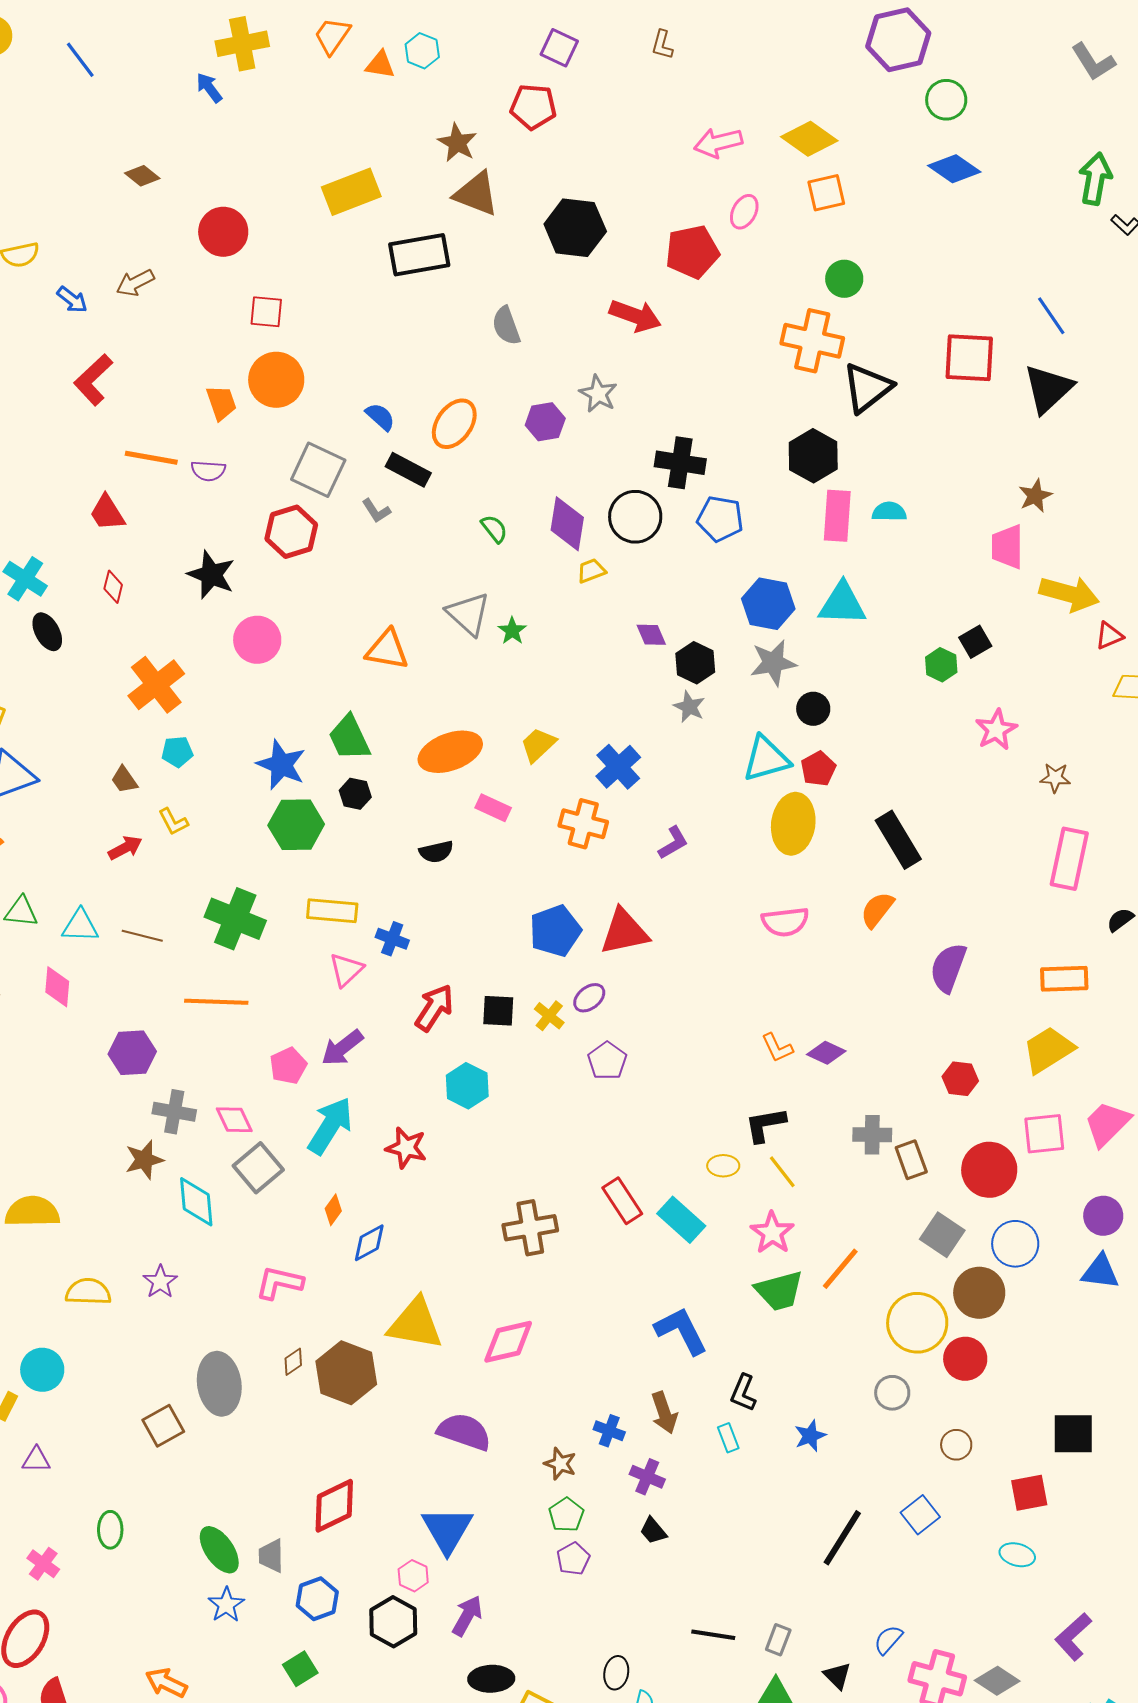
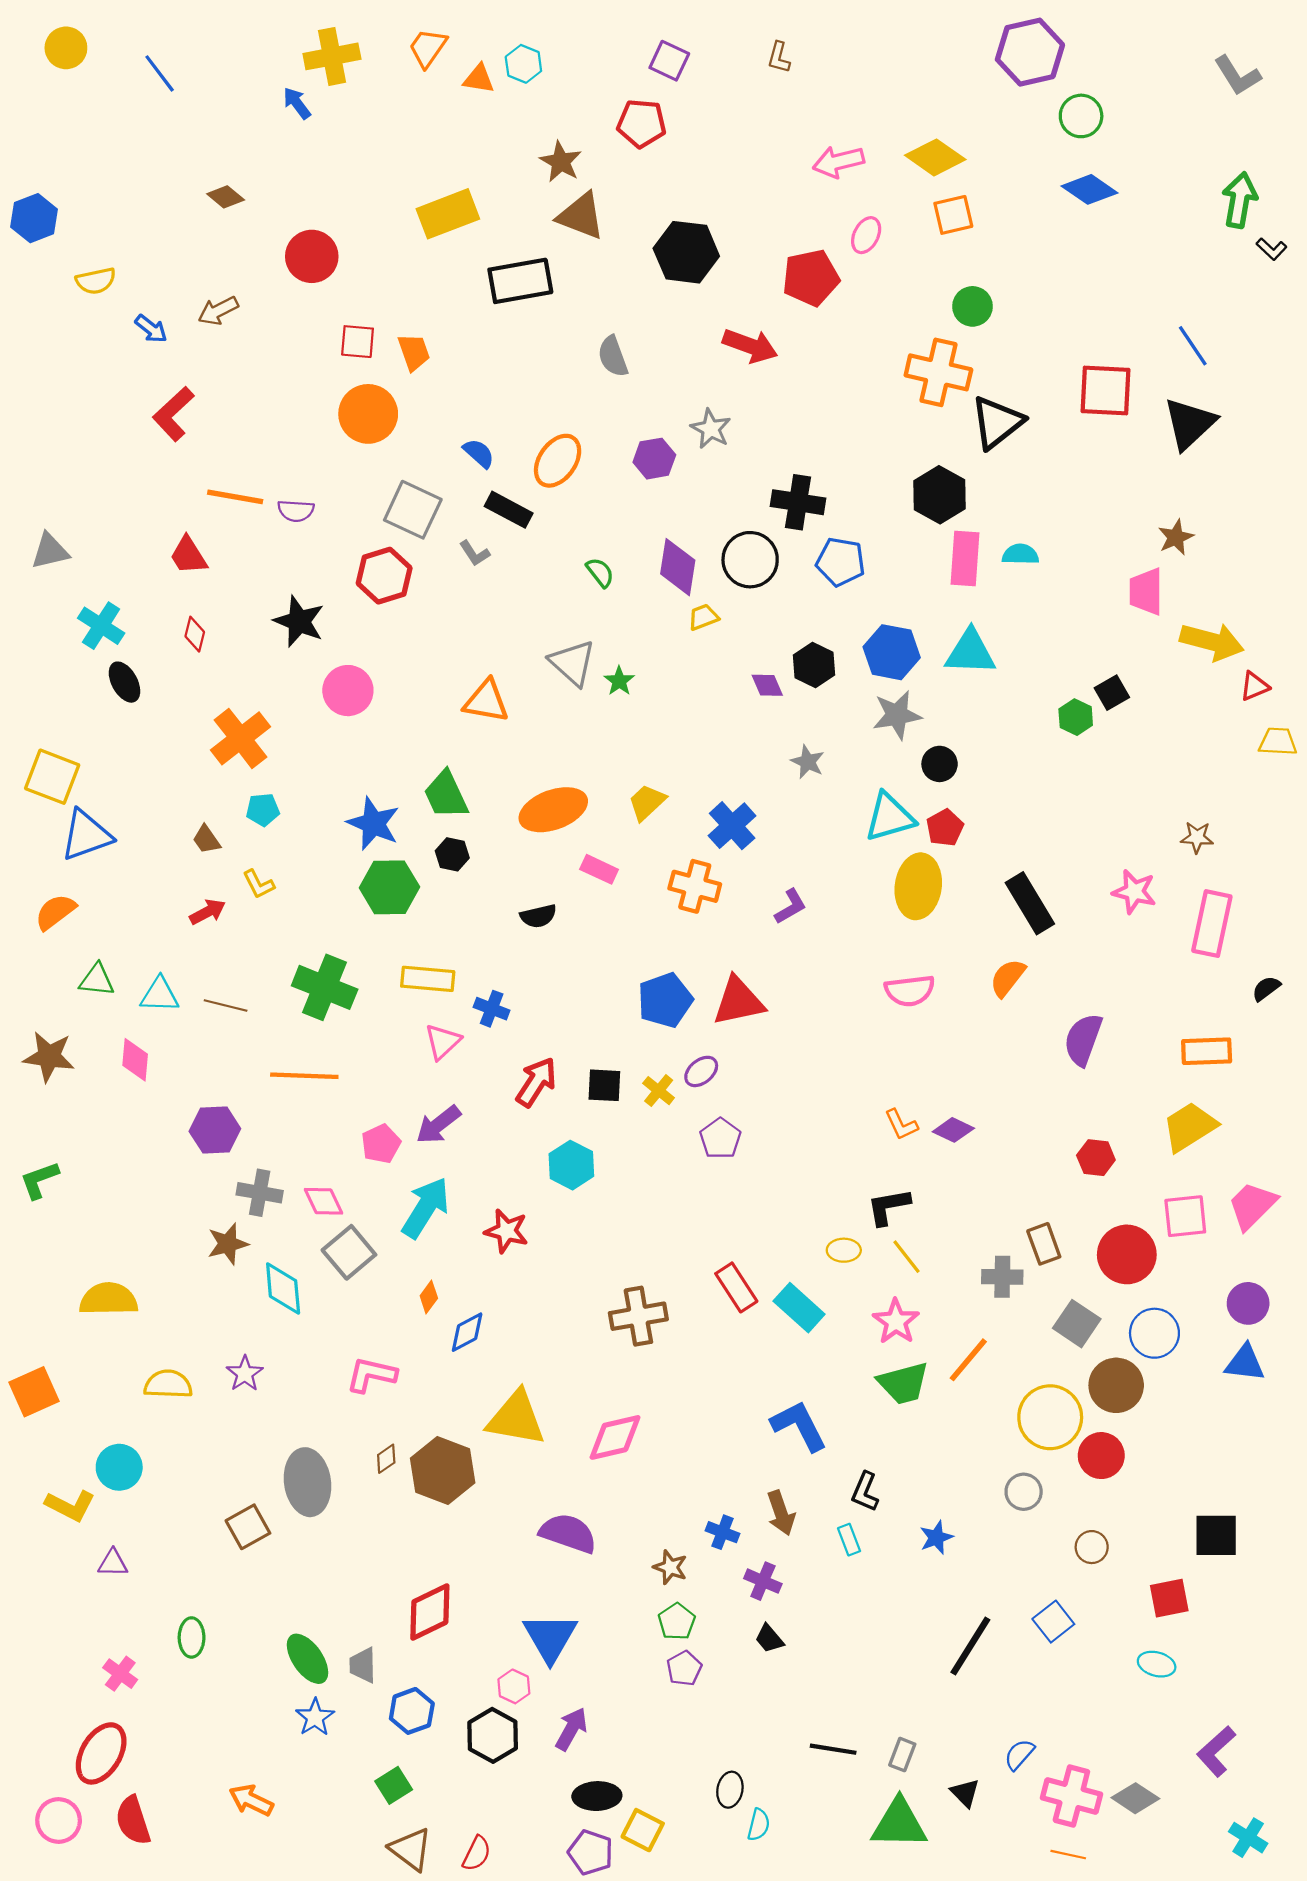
orange trapezoid: (221, 403) -> (414, 352), moved
black hexagon: (695, 663) -> (814, 665), moved
pink star: (996, 730) -> (1134, 892), moved, turned -30
gray cross: (872, 1135) -> (1002, 1277), moved

